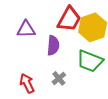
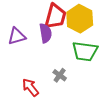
purple semicircle: (53, 45) -> (46, 33), moved

